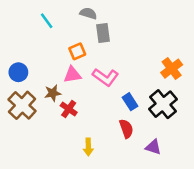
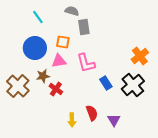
orange square: (77, 51) -> (63, 42), turned 32
blue circle: (18, 72) -> (35, 48), moved, size x1.5
pink L-shape: (105, 77) -> (86, 63), turned 40
red semicircle: (126, 129) -> (92, 113), moved
purple triangle: (153, 147) -> (114, 120), moved, turned 40

